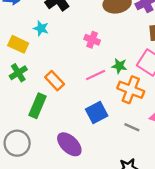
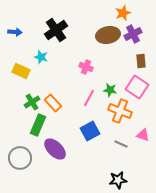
green cross: (18, 73) -> (32, 102), moved
pink line: (96, 75) -> (89, 98), turned -36
purple ellipse: (69, 144) -> (55, 149), moved

